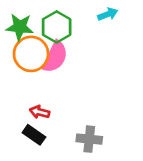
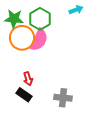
red arrow: (40, 112) -> (28, 79), turned -120

